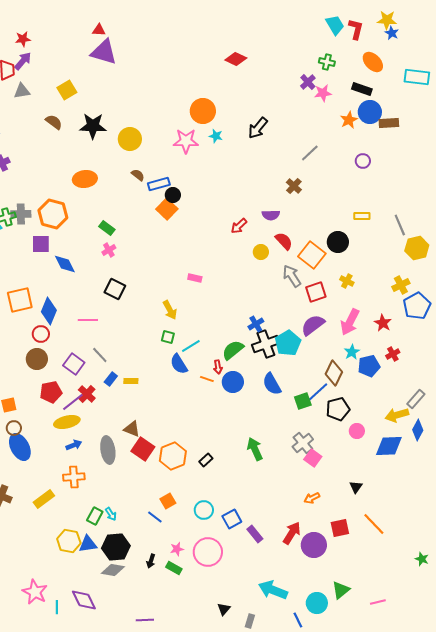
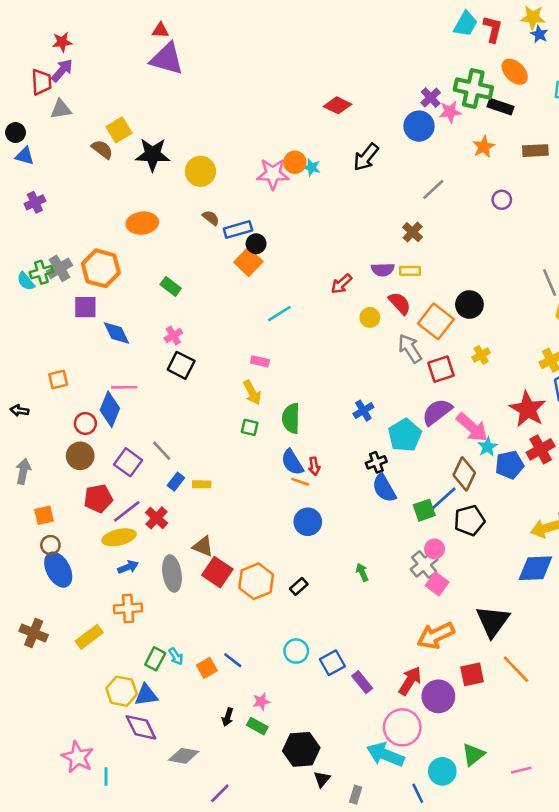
cyan trapezoid: (335, 25) -> (466, 24), turned 60
red diamond: (236, 59) -> (338, 105), moved
green cross: (327, 62) -> (473, 89), moved, size x1.8
yellow square: (67, 90) -> (119, 130), moved
orange circle: (203, 111) -> (295, 162), moved, size x0.7
blue circle: (370, 112) -> (419, 126), moved
gray cross: (21, 214) -> (59, 268), turned -30
yellow rectangle: (362, 216) -> (410, 271), moved
pink cross: (109, 250) -> (173, 336), moved
pink rectangle: (195, 278) -> (260, 361), moved
yellow cross: (347, 281) -> (481, 355), turned 32
orange square: (20, 300) -> (58, 380), size x0.6
blue diamond: (49, 311) -> (110, 409), moved
pink line: (88, 320) -> (124, 387), moved
pink arrow: (350, 322) -> (472, 427), moved, turned -76
red star: (383, 323) -> (528, 409), size x1.6
black cross: (266, 344) -> (376, 462), moved, size x0.6
cyan line: (191, 346) -> (279, 314), moved
green semicircle: (233, 350) -> (291, 418), moved, turned -50
red cross: (393, 354) -> (541, 449), size x1.5
blue semicircle: (179, 364) -> (292, 462), moved
blue circle: (233, 382) -> (308, 522), moved
red cross: (87, 394) -> (156, 518), moved
pink circle: (357, 431) -> (435, 549), moved
green arrow: (255, 449) -> (362, 572), size x0.6
black triangle: (356, 487) -> (493, 621), size x2.0
orange arrow: (312, 498) -> (436, 636), size x1.8
orange square: (168, 501) -> (207, 668), moved
black hexagon: (116, 547) -> (301, 749), moved
pink circle: (208, 552) -> (402, 727), moved
gray diamond: (113, 570) -> (184, 756), moved
purple diamond: (84, 600) -> (141, 727), moved
purple line: (145, 620) -> (220, 793), turned -42

